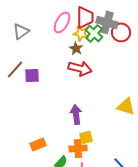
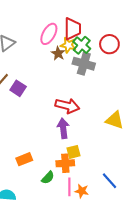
gray cross: (107, 22) -> (84, 64), moved
brown star: (76, 48) -> (58, 53), moved
red arrow: (80, 68) -> (67, 106), moved
purple square: (32, 75) -> (18, 88), turned 35

